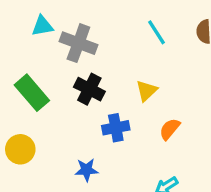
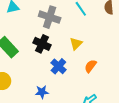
gray cross: (78, 43) -> (50, 17), moved
blue cross: (116, 128) -> (58, 66), turned -35

